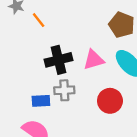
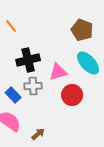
pink triangle: (94, 60) -> (58, 72), moved
blue rectangle: (41, 101) -> (13, 95), turned 49

